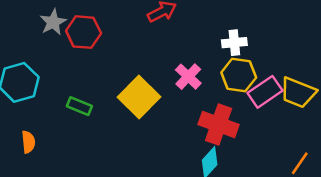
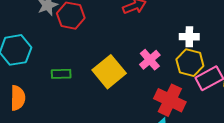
green rectangle: (79, 106) -> (61, 74), turned -30
orange semicircle: (28, 142) -> (18, 98), size x1.4

